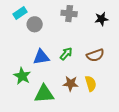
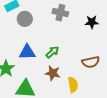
brown semicircle: (95, 55) -> (91, 62), moved
brown star: (71, 84) -> (53, 73), moved

